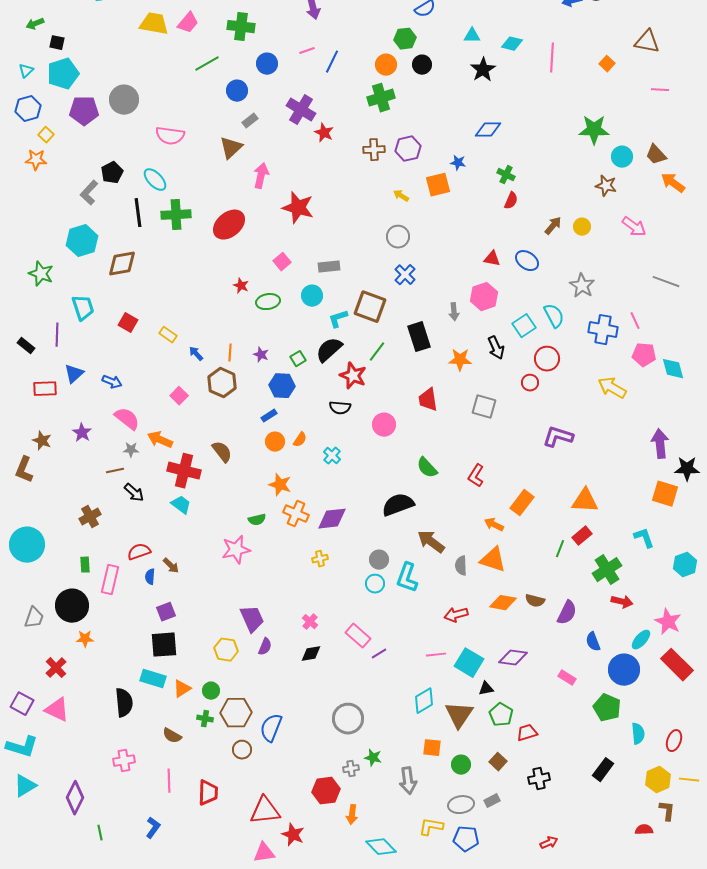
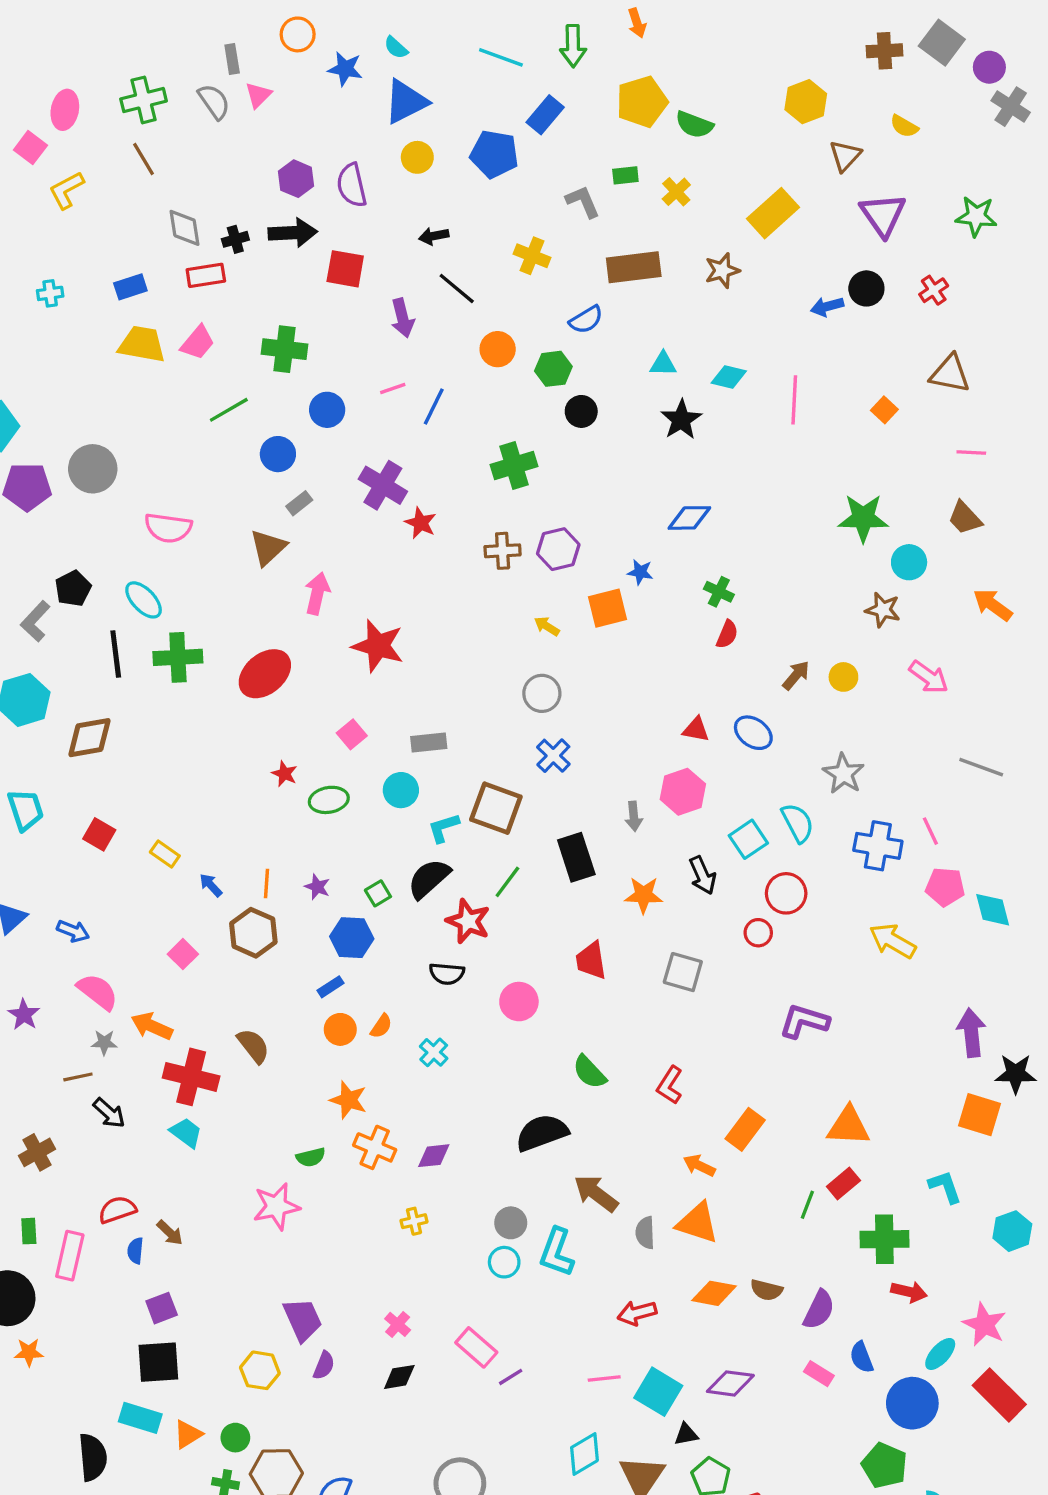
orange circle: (386, 65) -> (498, 349), moved
brown trapezoid: (656, 155) -> (965, 518), moved
purple diamond: (332, 519) -> (434, 1156), size x0.7
green cross: (607, 570) -> (884, 1239), turned 32
pink rectangle: (567, 678) -> (819, 1374), moved

